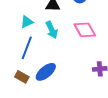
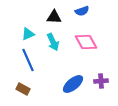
blue line: (27, 48) -> (28, 60), turned -45
blue ellipse: (46, 72) -> (73, 84), moved

